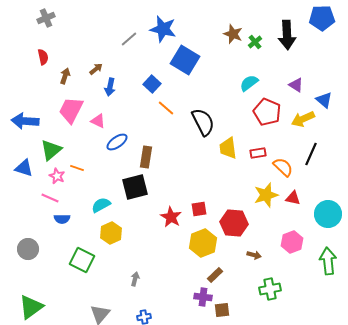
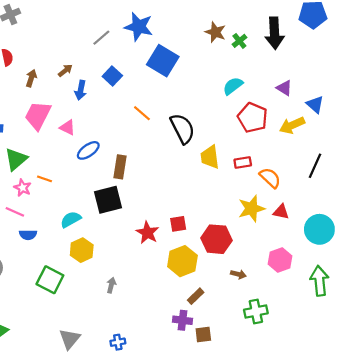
blue square: (152, 84) -> (112, 76), moved
black line: (311, 154) -> (315, 166), moved
gray arrow: (135, 279) -> (111, 285), moved

